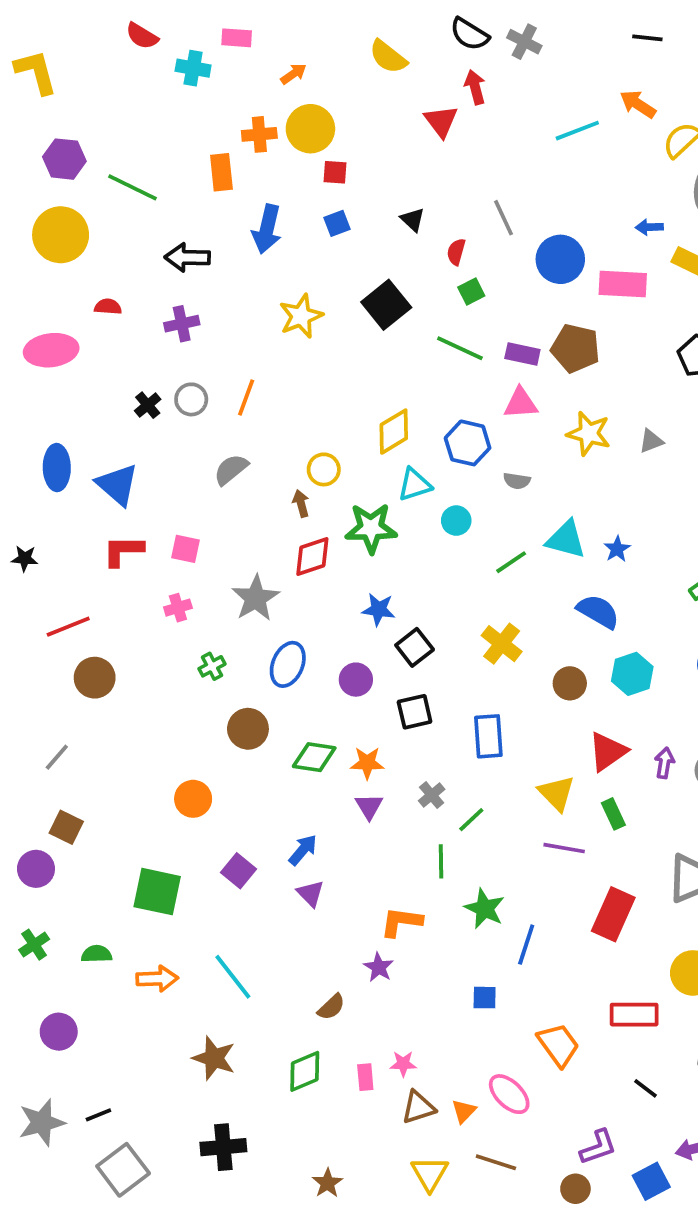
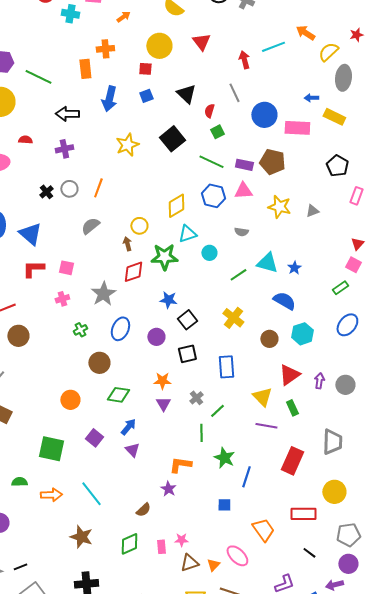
red arrow: (475, 87) -> (244, 60), moved
yellow circle: (310, 129) -> (159, 46), moved
black triangle: (413, 220) -> (186, 94), size x1.5
blue hexagon: (468, 443) -> (213, 196), moved
green diamond: (314, 757) -> (118, 395), moved

